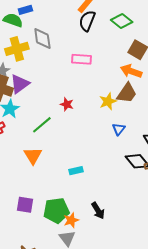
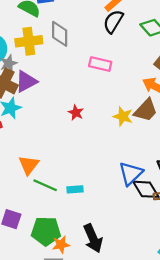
yellow star: (108, 101) -> (123, 116), turned 30
green line: (42, 125) -> (45, 185), moved, turned 55
blue triangle: (119, 129) -> (131, 173), moved, size x1.6
black arrow: (98, 211) -> (93, 238), size x1.4

